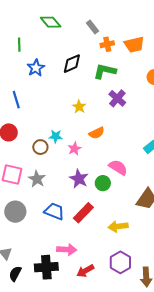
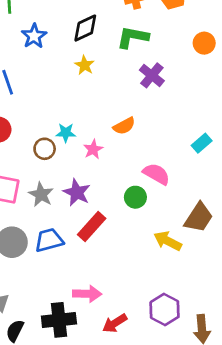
yellow star: (79, 107) -> (85, 65), moved
purple star: (79, 179) -> (77, 192), moved
blue trapezoid: (54, 211) -> (49, 240), moved, turned -35
red rectangle: (83, 213) -> (92, 227), moved
yellow arrow: (118, 226) -> (168, 241), moved, turned 36

